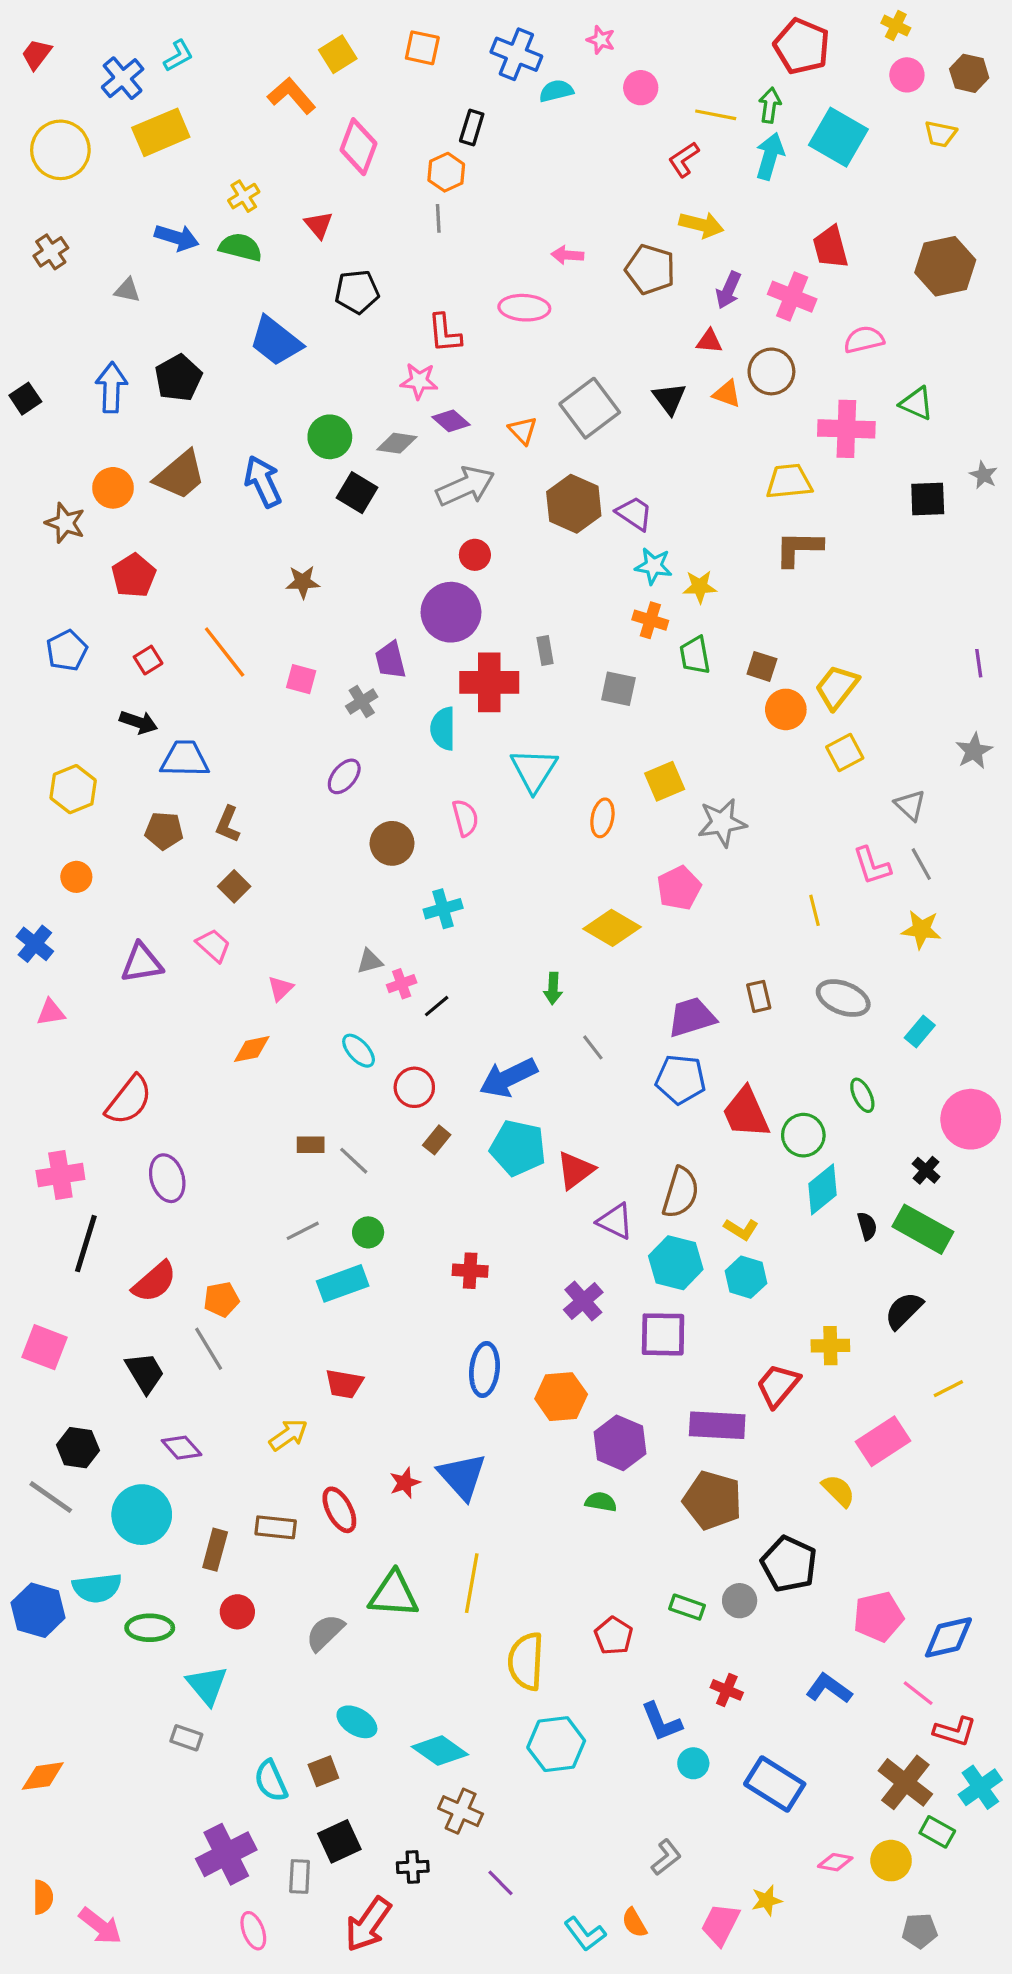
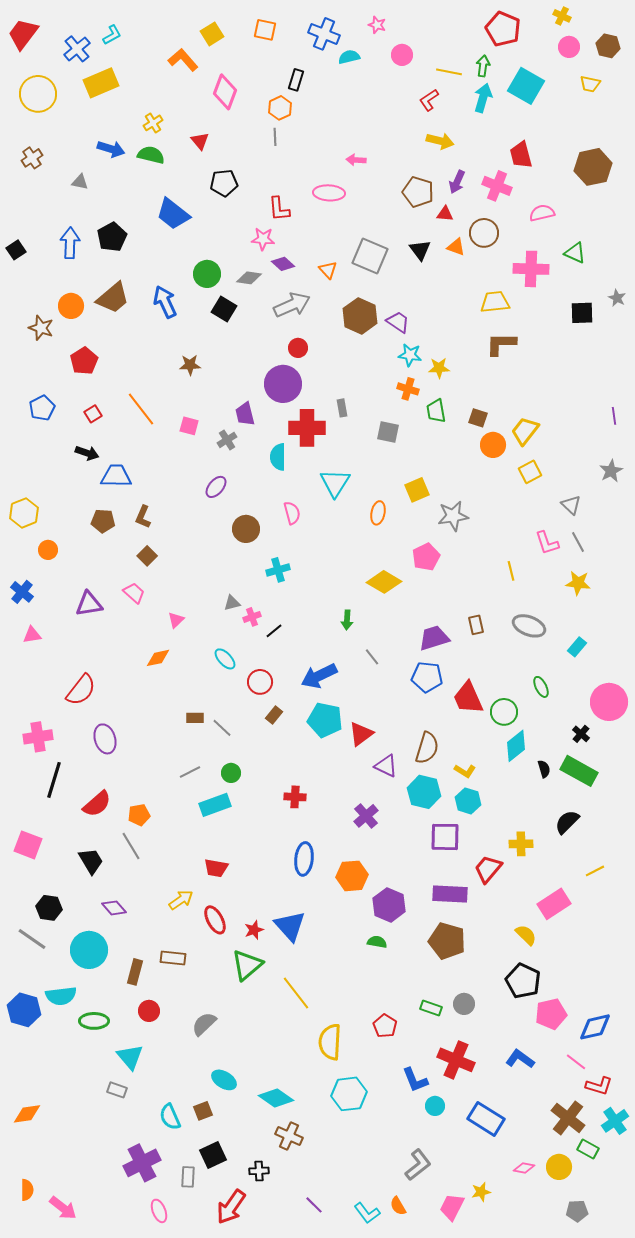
red trapezoid: (36, 54) -> (23, 34), size x1.6
brown pentagon: (650, 269) -> (418, 192), moved
gray square: (590, 408) -> (370, 256), turned -30
yellow hexagon: (73, 789) -> (24, 513), moved
purple square: (663, 1334) -> (445, 837), moved
red ellipse: (339, 1510) -> (215, 920), moved
black pentagon: (789, 1564) -> (523, 981), moved
yellow line: (472, 1583) -> (296, 993), turned -48
green triangle: (394, 1594) -> (247, 965), moved, turned -44
red cross: (727, 1690) -> (456, 1060), size x1.8
gray L-shape: (666, 1857) -> (418, 1165), size x1.4
purple line: (500, 1883) -> (314, 1205), moved

